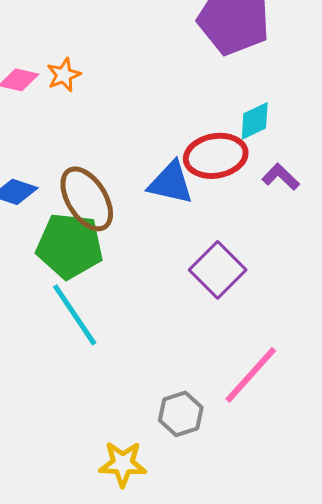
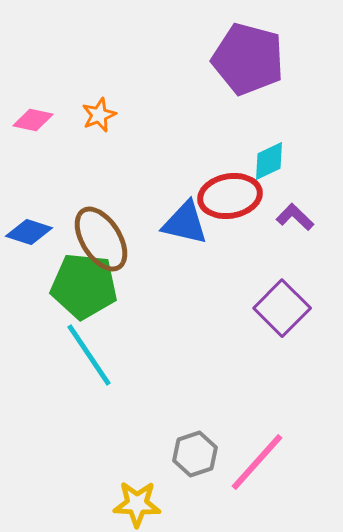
orange star: (64, 75) -> (99, 115), moved
purple square: (218, 270) -> (282, 308), moved
pink line: (251, 375) -> (257, 462), moved

